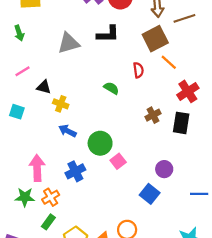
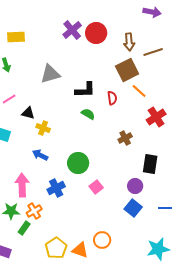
black L-shape: (108, 34) -> (85, 90), moved
black rectangle: (181, 123) -> (150, 164), moved
blue arrow: (67, 131) -> (40, 155), moved
pink square: (118, 161) -> (96, 187), moved
blue square: (150, 194) -> (133, 208), moved
green rectangle: (48, 222) -> (24, 228), moved

